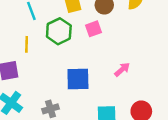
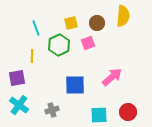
pink arrow: (122, 69) -> (112, 77), size x1.5

